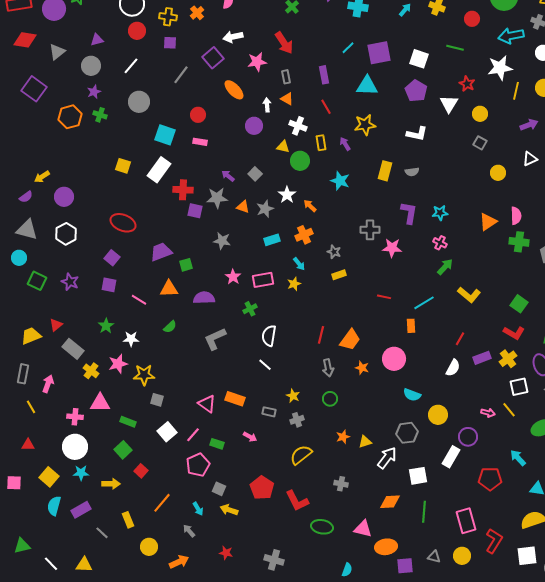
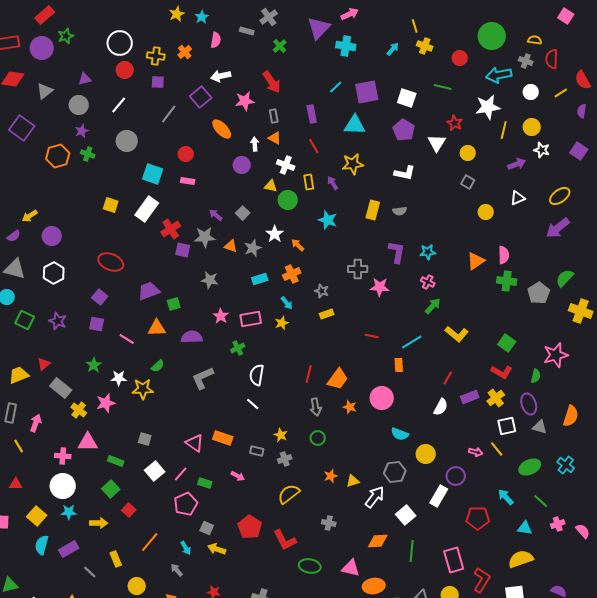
red cross: (183, 190) -> (171, 229), turned -36
yellow star: (144, 375) -> (143, 389), moved
white square: (418, 476) -> (406, 515), turned -30

